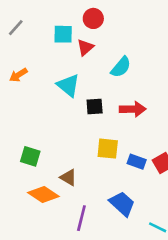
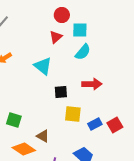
cyan square: (63, 34) -> (80, 30), moved
black square: (95, 106) -> (61, 92), moved
blue rectangle: (137, 162) -> (95, 124), turned -48

